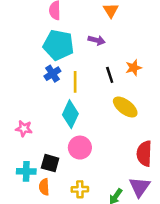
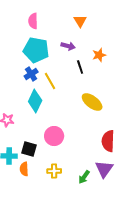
orange star: (134, 68) -> (99, 55), moved
black line: (110, 75) -> (80, 67), moved
yellow line: (75, 82) -> (50, 81), turned -30
cyan diamond: (70, 114) -> (35, 101), moved

